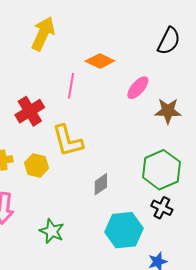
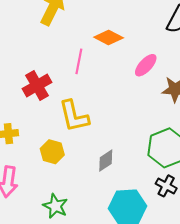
yellow hexagon: (37, 165) -> (52, 152), moved

